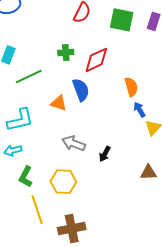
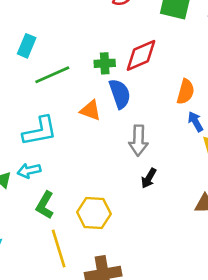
green cross: (66, 52) -> (105, 63), moved
orange semicircle: (131, 87) -> (186, 92), turned 30
gray arrow: (74, 143) -> (138, 140), moved, turned -110

